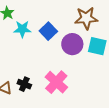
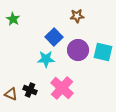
brown star: (86, 18) -> (77, 16), moved, size x0.6
cyan star: (22, 29) -> (46, 59), moved

